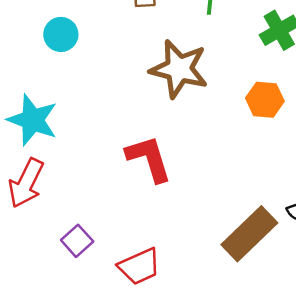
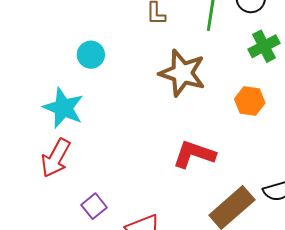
cyan circle: (61, 34) -> (91, 55), moved
red L-shape: (149, 159) -> (194, 154), moved, turned -57

